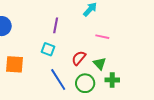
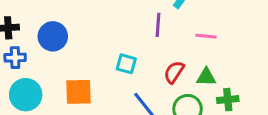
purple line: (56, 25) -> (158, 25), moved
green triangle: (100, 64) -> (206, 77), turned -40

